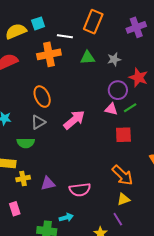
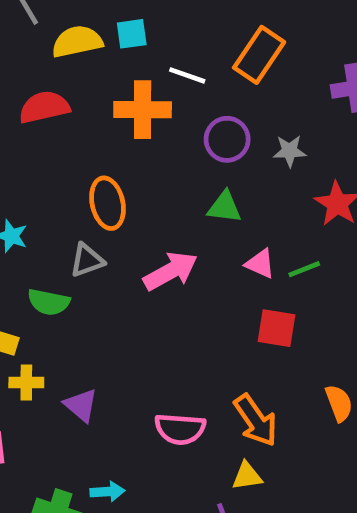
green triangle: (88, 58) -> (224, 207), moved
purple circle: (118, 90) -> (227, 139), moved
purple triangle: (48, 183) -> (81, 405), turned 42
pink semicircle: (80, 190) -> (180, 429), moved

